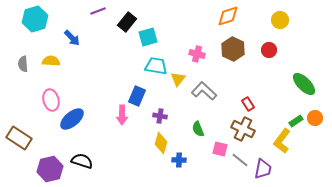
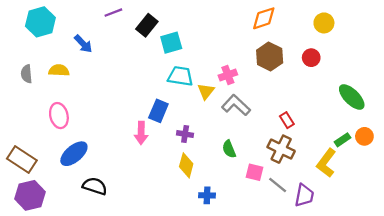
pink cross: (197, 54) -> (228, 75), moved, turned -35
blue ellipse: (72, 119) -> (74, 154), moved
blue cross: (179, 160) -> (207, 195), moved
purple hexagon: (50, 169) -> (30, 195), moved

